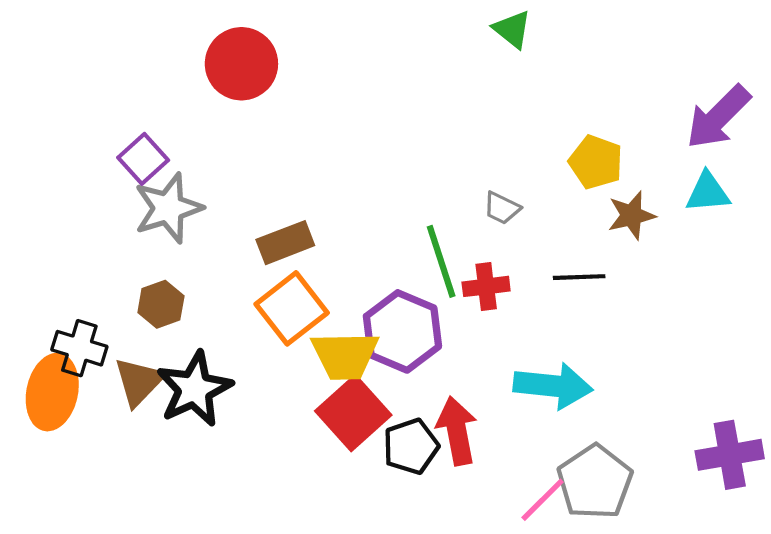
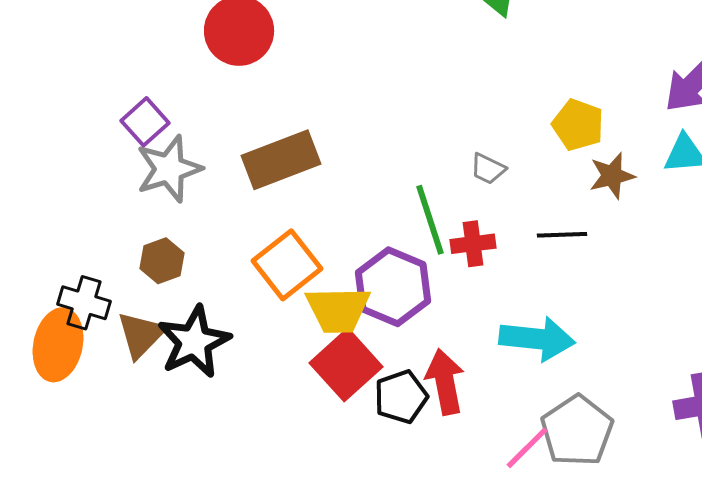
brown rectangle: (285, 243) -> (281, 160), moved, size x1.4

